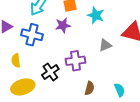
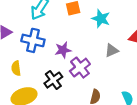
purple star: (63, 25) -> (63, 50), moved
purple cross: (76, 61) -> (80, 68), turned -30

